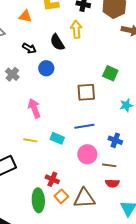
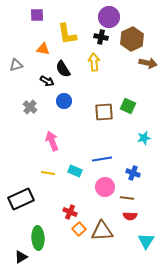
black semicircle: (57, 42) -> (63, 69), moved
brown square: (86, 92) -> (104, 112), moved
green ellipse: (38, 200) -> (38, 238), moved

